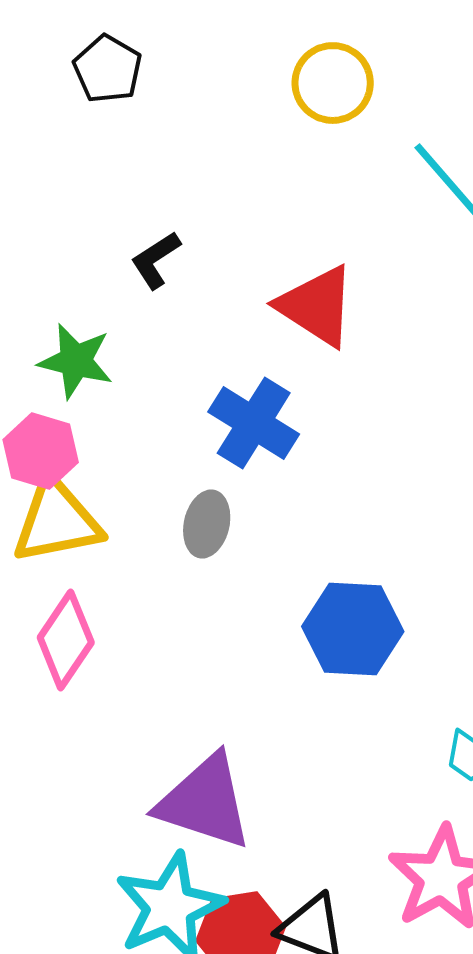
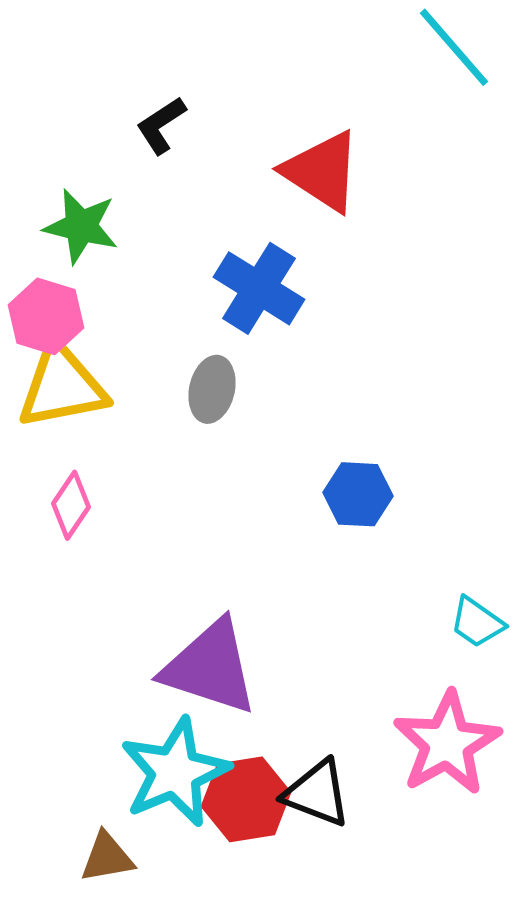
blue hexagon: (353, 629) -> (358, 494), size x0.7
pink diamond: (66, 640) -> (71, 505), size x0.7

